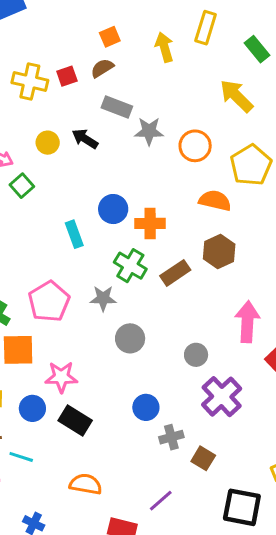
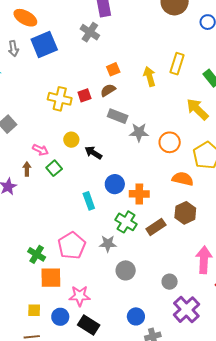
black arrow: (85, 139) -> (93, 153), moved

